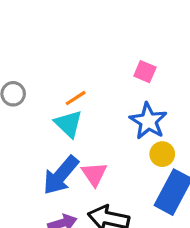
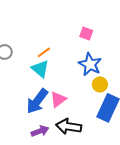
pink triangle: (94, 174) -> (58, 99), turned 30

